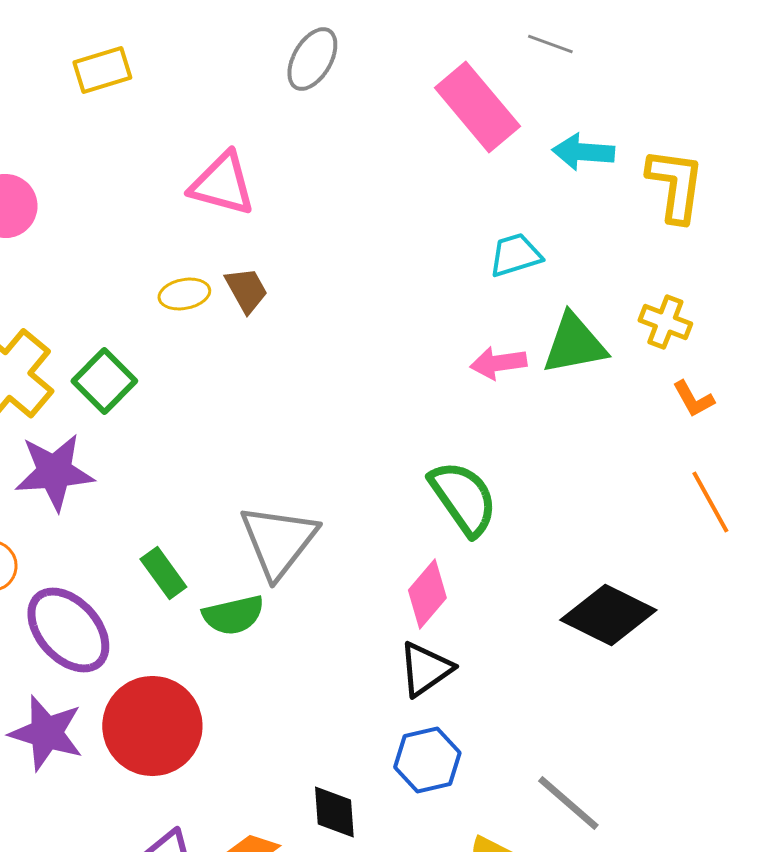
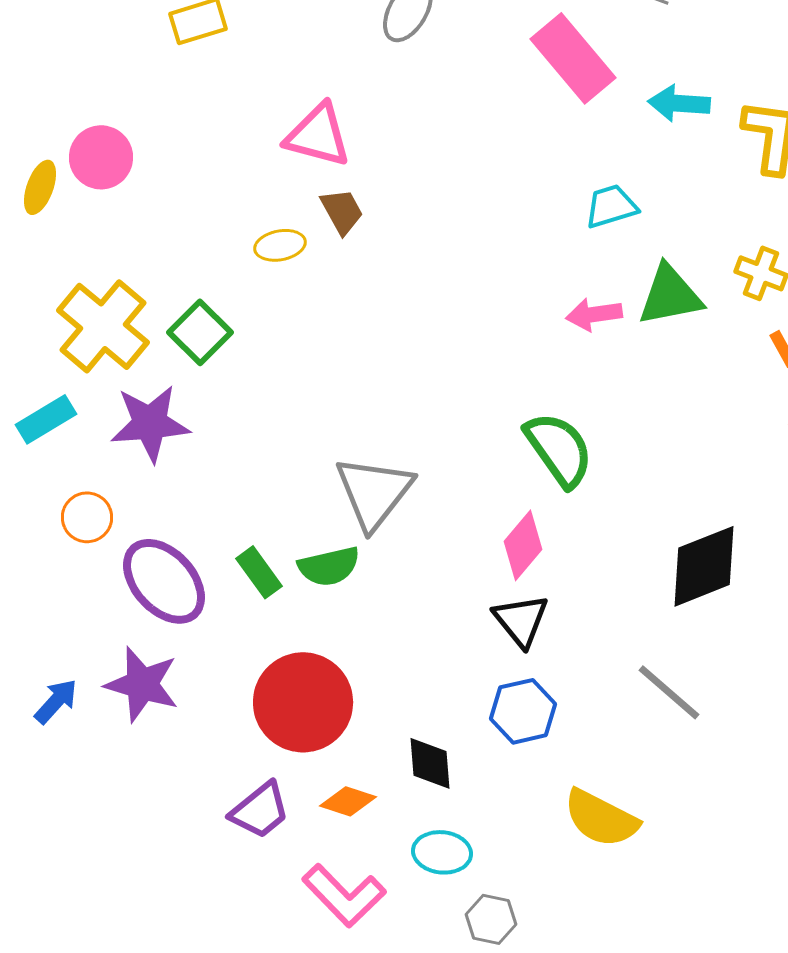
brown trapezoid: (246, 290) -> (342, 211), moved
green rectangle: (163, 573) -> (259, 572), moved
black diamond: (608, 615) -> (704, 566), turned -48
black triangle: (425, 669) -> (521, 620), turned -34
red circle: (152, 726) -> (303, 702), moved
gray line: (568, 803) -> (669, 692), moved

